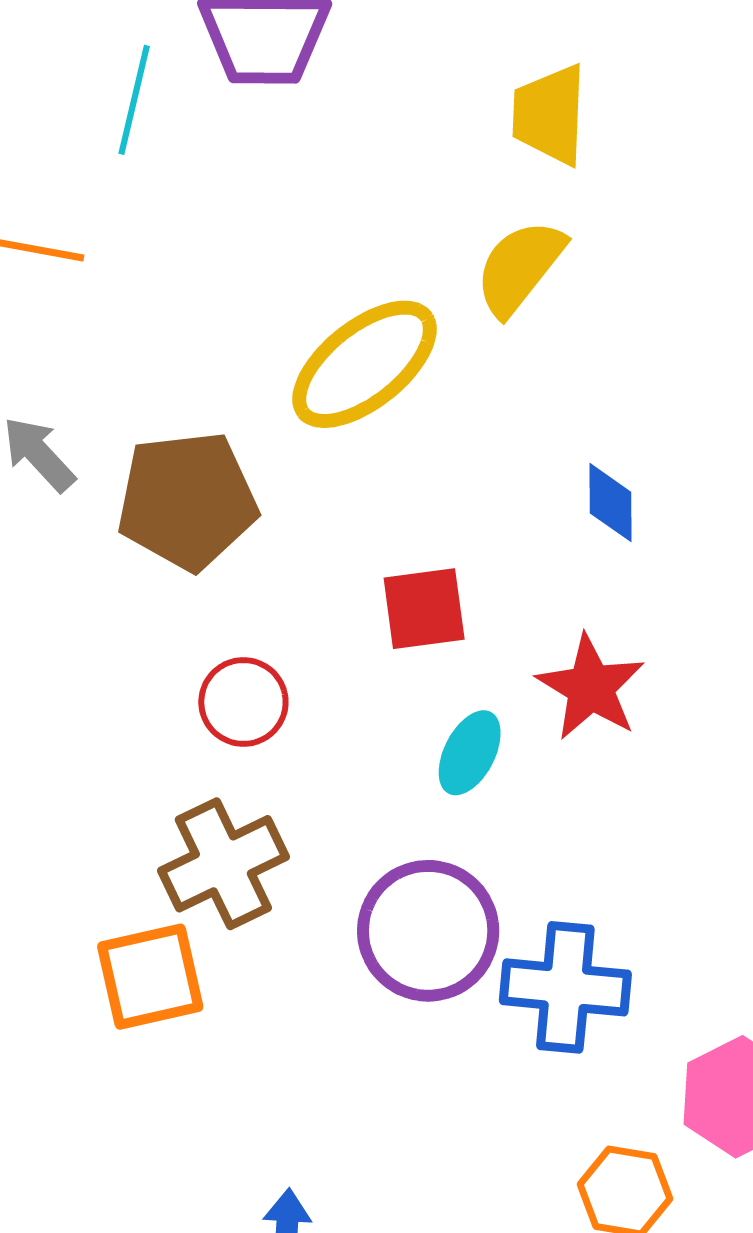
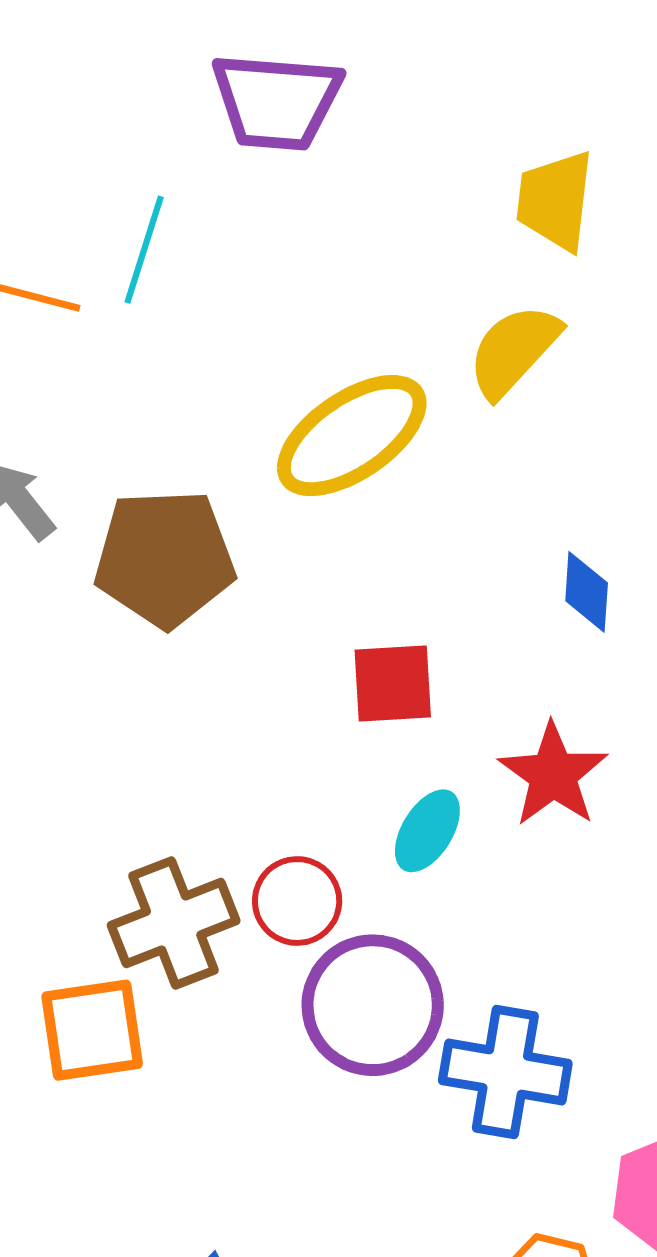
cyan line: (134, 100) -> (144, 250), moved
red circle: (243, 702) -> (297, 901), moved

